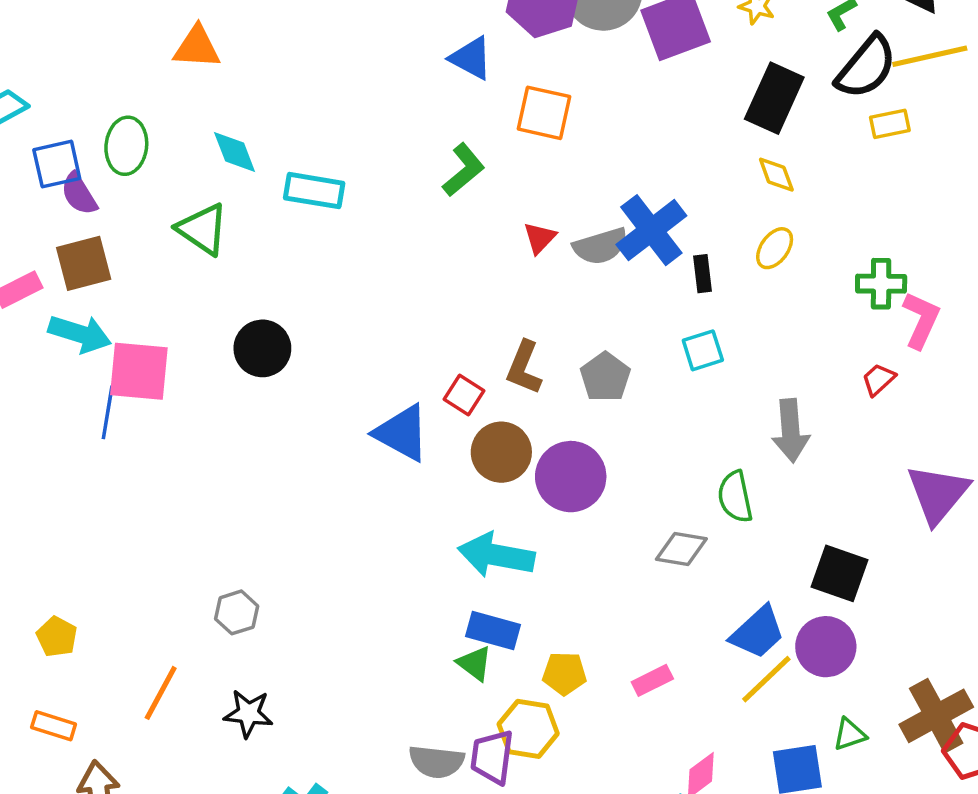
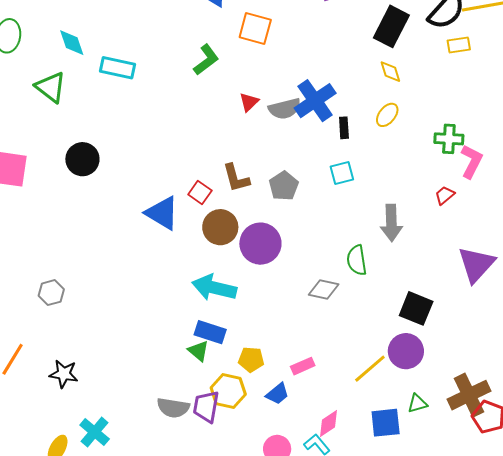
brown L-shape: (524, 368) -> (236, 178), turned -40
gray hexagon: (237, 612) -> (51, 293), moved
blue trapezoid: (758, 632) -> (277, 394), moved, size x0.7

